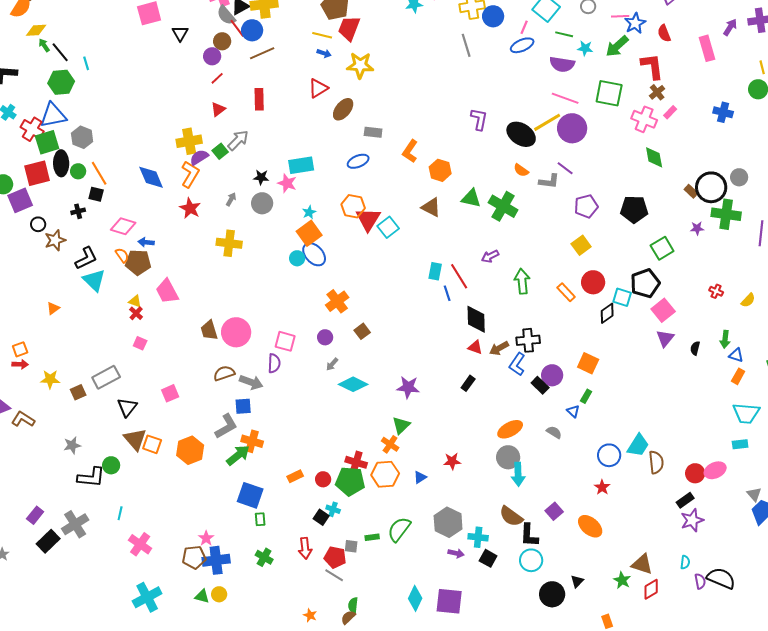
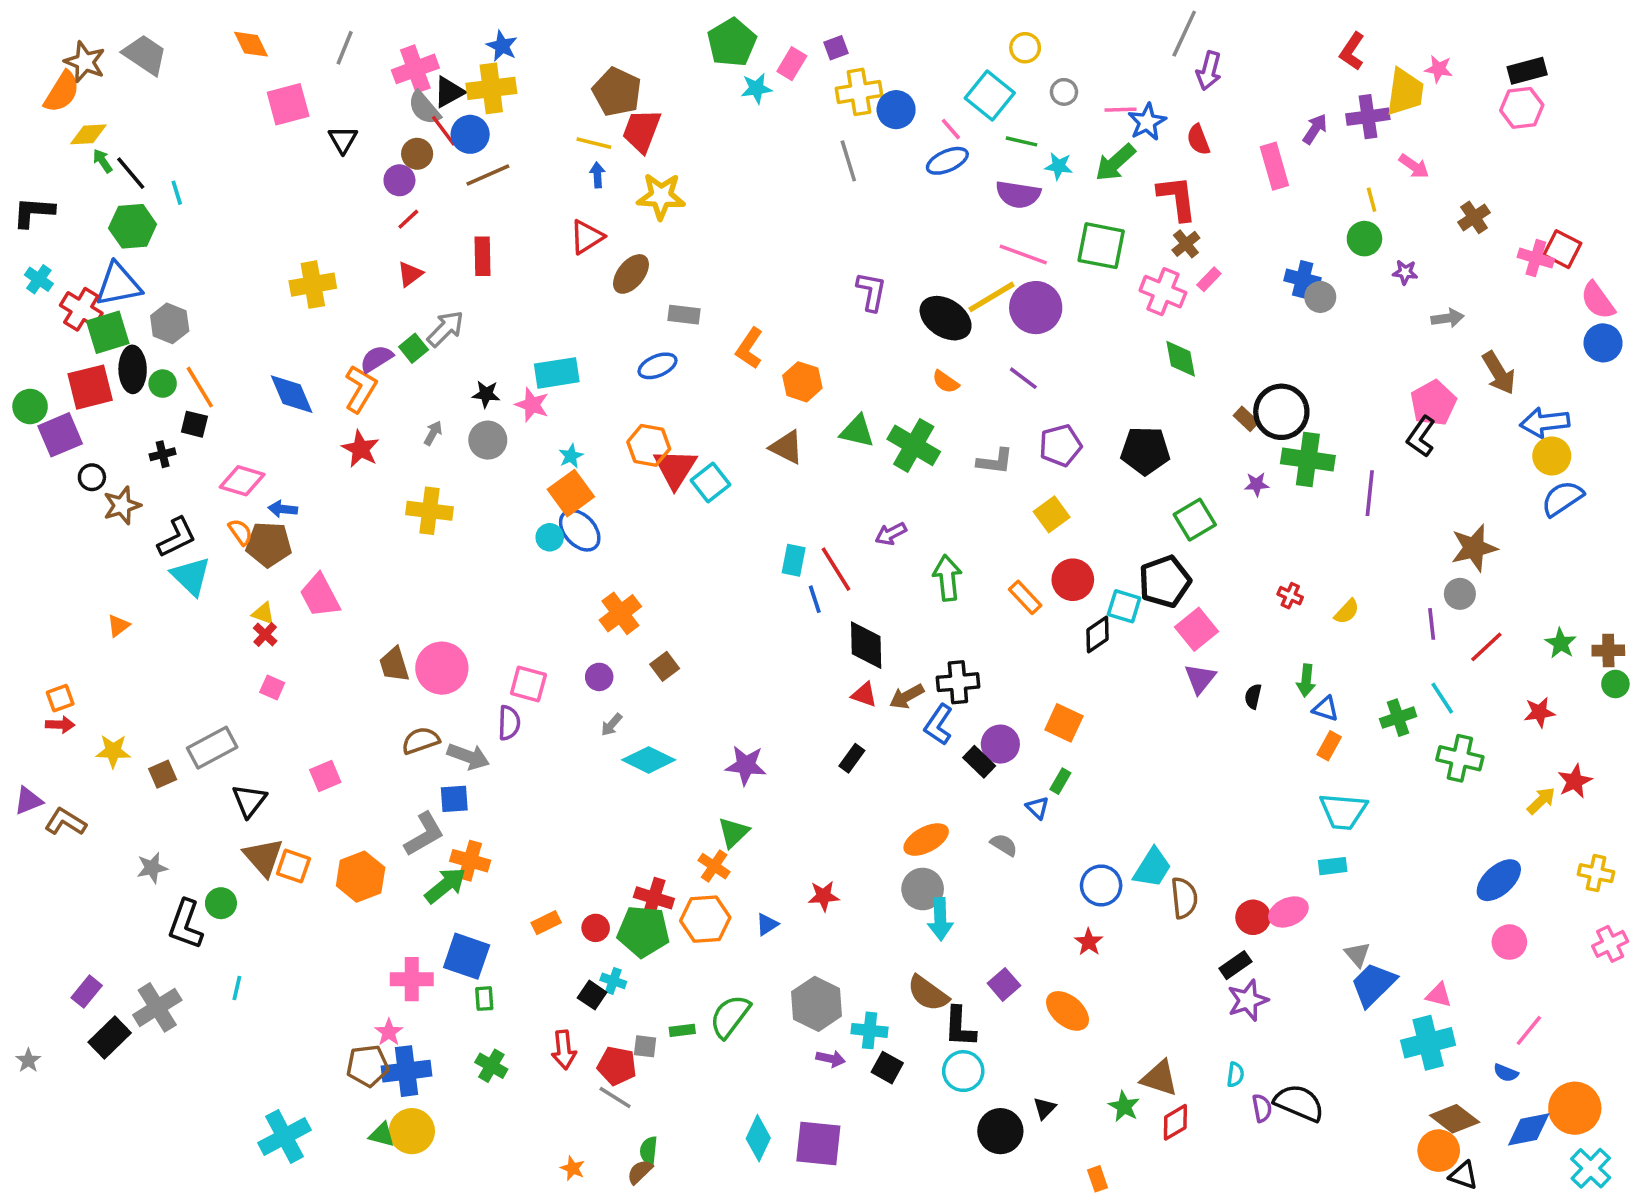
pink line: (524, 27) -> (951, 129), turned -64
blue arrow: (324, 53) -> (597, 175), turned -112
yellow cross: (189, 141) -> (313, 285), moved
gray circle: (739, 177) -> (1320, 297), moved
gray L-shape: (549, 181) -> (995, 461), moved
black L-shape: (91, 477) -> (186, 924), turned 104
pink cross: (140, 544) -> (412, 979), moved, turned -35
yellow circle: (219, 594) -> (412, 1131), size x1.6

